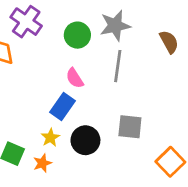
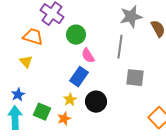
gray star: (115, 26) -> (131, 17), moved
green circle: (77, 35) -> (76, 35), moved
gray square: (130, 127) -> (135, 78), moved

